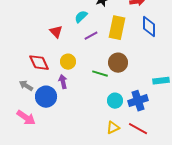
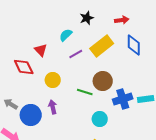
yellow rectangle: (117, 28) -> (102, 46), turned 40
red diamond: (39, 63) -> (24, 67), moved
purple arrow: (63, 82) -> (53, 107), moved
blue cross: (138, 101) -> (123, 99), moved

